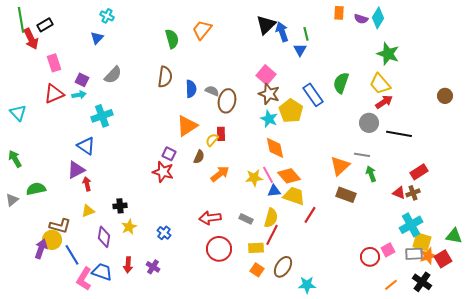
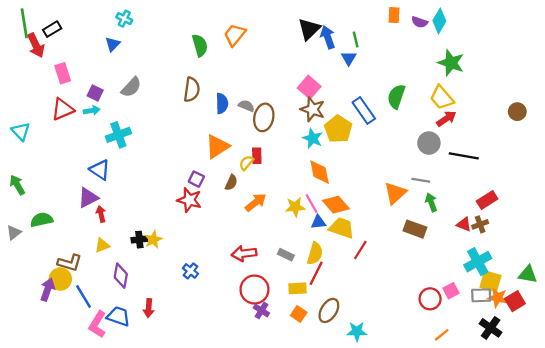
brown rectangle: (346, 195) -> (415, 229), moved
yellow star: (129, 227) -> (153, 240), moved
orange star: (428, 256) -> (498, 298), turned 30
purple cross: (153, 267) -> (261, 310), moved
orange line: (391, 285) -> (442, 335), moved

